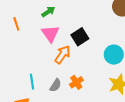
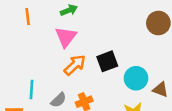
black square: (80, 37) -> (107, 61), moved

